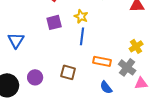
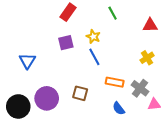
blue line: (82, 36) -> (94, 57), turned -36
yellow cross: (136, 46) -> (147, 58), moved
purple circle: (35, 77) -> (47, 98), size x1.5

